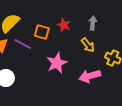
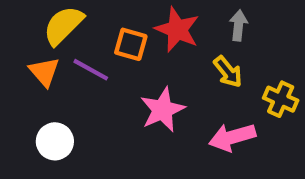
red star: (64, 25) -> (177, 30), size x1.5

